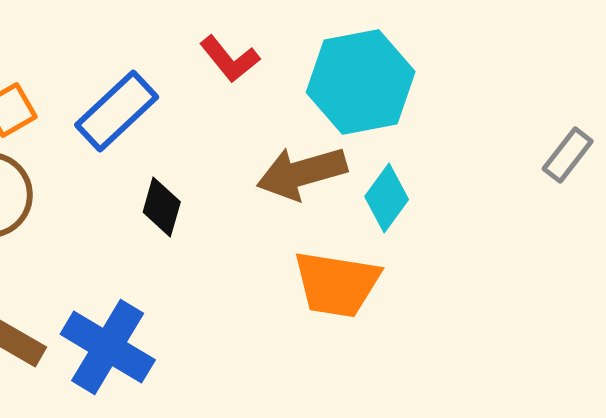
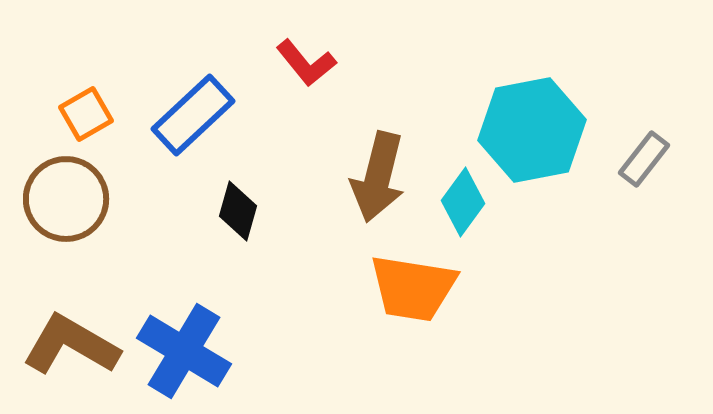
cyan hexagon: (361, 82) -> (532, 130), moved
brown arrow: (302, 173) -> (378, 177), turned -60

